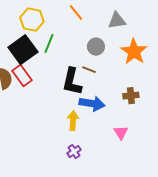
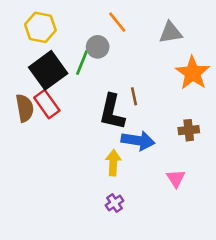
yellow hexagon: (32, 20) -> (40, 27), moved
gray circle: (96, 47) -> (98, 47), moved
brown line: (89, 70) -> (134, 96), turned 56

